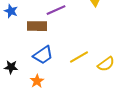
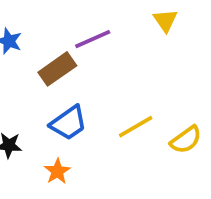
brown rectangle: (37, 26) -> (57, 69), turned -36

